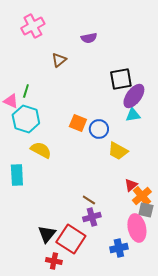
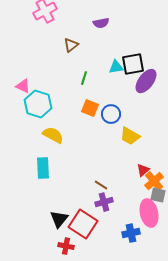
green line: (26, 91) -> (84, 78), moved
cyan triangle: (133, 115) -> (116, 67), moved
cyan rectangle: (17, 175) -> (43, 168), moved

